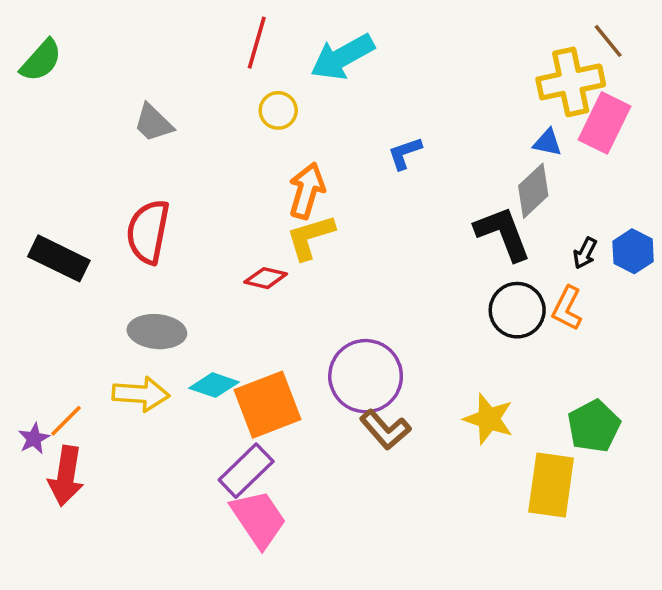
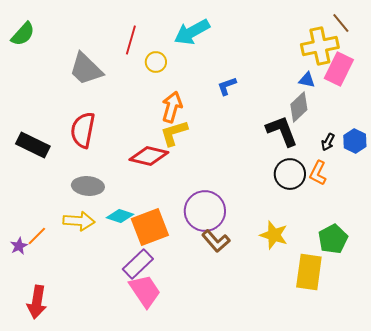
red line: (257, 43) -> (131, 40), moved
gray trapezoid: (153, 123) -> (86, 69), size x1.5
red diamond: (266, 278) -> (149, 156), size x1.6
red arrow: (66, 476) -> (37, 302), moved

